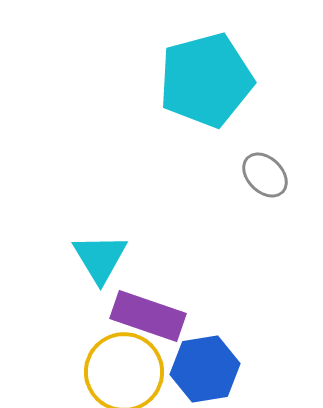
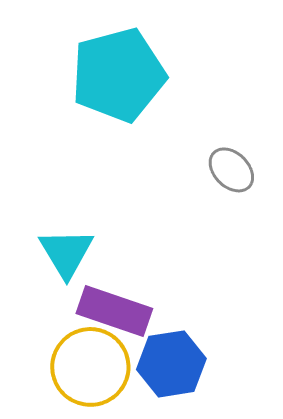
cyan pentagon: (206, 80) -> (118, 75), moved

